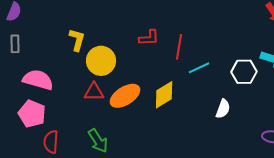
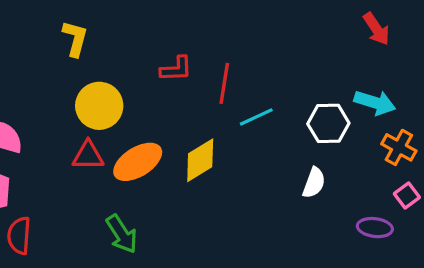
yellow L-shape: (77, 40) -> (75, 38), moved
white semicircle: (223, 109) -> (314, 183), moved
green arrow: (98, 141) -> (122, 234), moved

